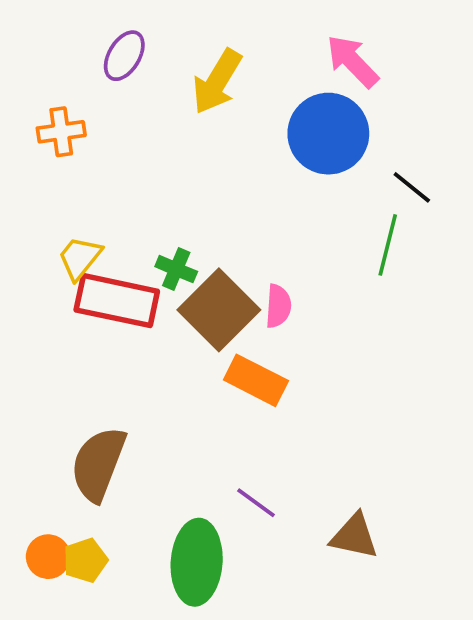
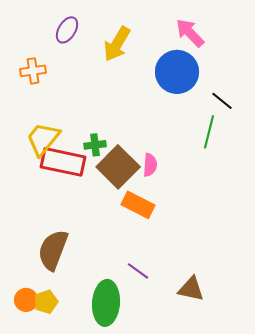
yellow trapezoid: (80, 258) -> (43, 139), size x1.4
green cross: (176, 269) -> (95, 145), turned -30

